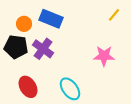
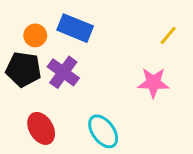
yellow line: (114, 15) -> (168, 35), moved

